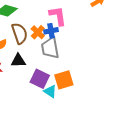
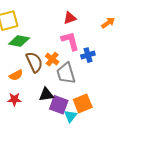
blue cross: (51, 31) -> (88, 55), moved
black triangle: (18, 61) -> (46, 94), moved
cyan triangle: (50, 91) -> (70, 116), turned 40

